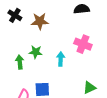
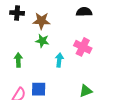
black cross: (15, 15) -> (17, 13), turned -32
green star: (36, 52) -> (42, 41), moved

